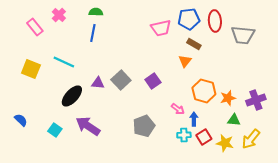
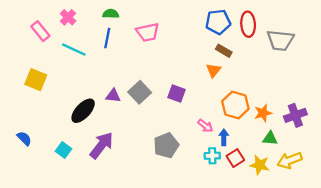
pink trapezoid: (161, 28) -> (148, 32), moved
cyan line: (64, 62) -> (74, 50), moved
purple square: (153, 81) -> (177, 93), turned -35
purple arrow: (88, 126) -> (102, 145), turned 95
yellow arrow: (251, 139) -> (290, 160), turned 30

